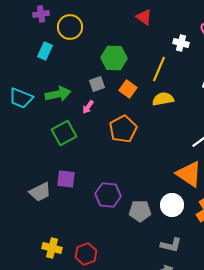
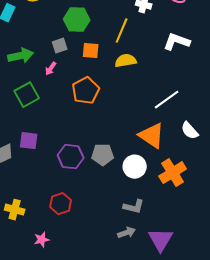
orange square: (128, 89) -> (91, 51), turned -30
gray pentagon: (140, 211) -> (103, 155), moved
red hexagon: (86, 254) -> (61, 204), moved

